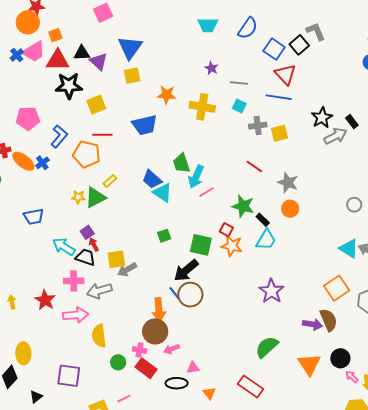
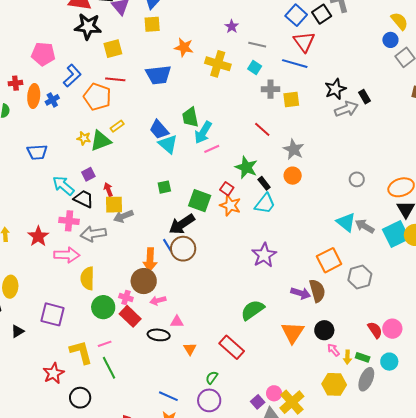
orange ellipse: (23, 161) -> (34, 96), turned 50
red arrow: (94, 245) -> (108, 190), moved
green circle: (118, 362) -> (103, 307), size x1.5

